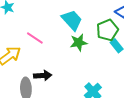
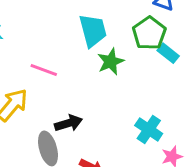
cyan trapezoid: (72, 20) -> (93, 31), turned 40

